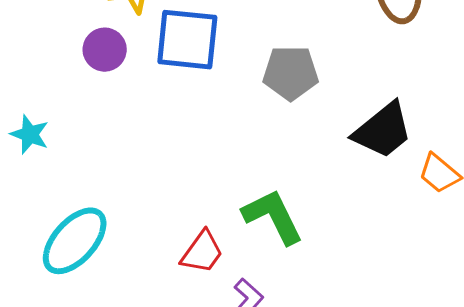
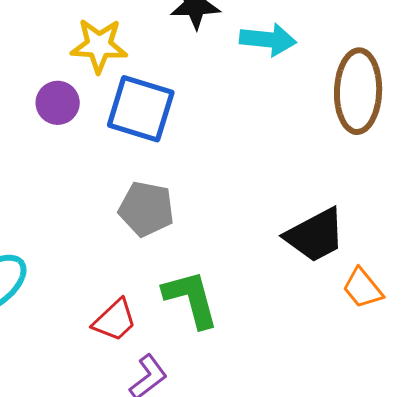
gray pentagon: (291, 73) -> (146, 209), moved

